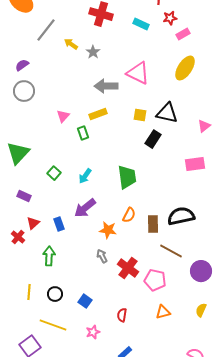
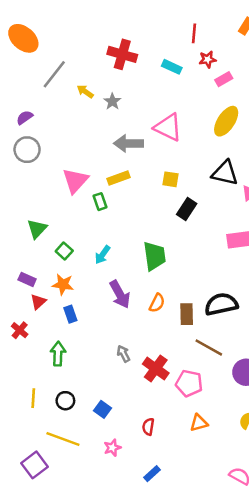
black triangle: (167, 113) -> (225, 173), moved
pink triangle: (63, 116) -> (75, 181), size x1.6
green triangle: (18, 153) -> (37, 229), moved, size x0.7
purple arrow: (85, 208) -> (120, 294), moved, turned -80
red triangle: (33, 223) -> (38, 302), moved
orange star: (108, 230) -> (63, 284), moved

